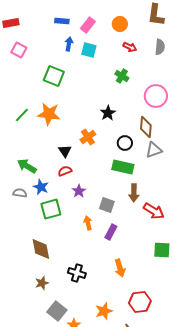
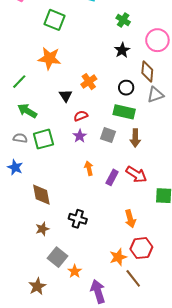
black star: (108, 113) -> (122, 50), moved
green line: (22, 115) -> (19, 82), moved
red semicircle: (65, 171) -> (81, 116), moved
blue star: (41, 187) -> (15, 167), moved
gray square: (107, 205) -> (108, 135), moved
green square: (51, 209) -> (43, 139), moved
red arrow: (154, 211) -> (136, 174), moved
orange arrow: (120, 268) -> (130, 219), moved
orange star: (104, 311) -> (118, 257), moved

